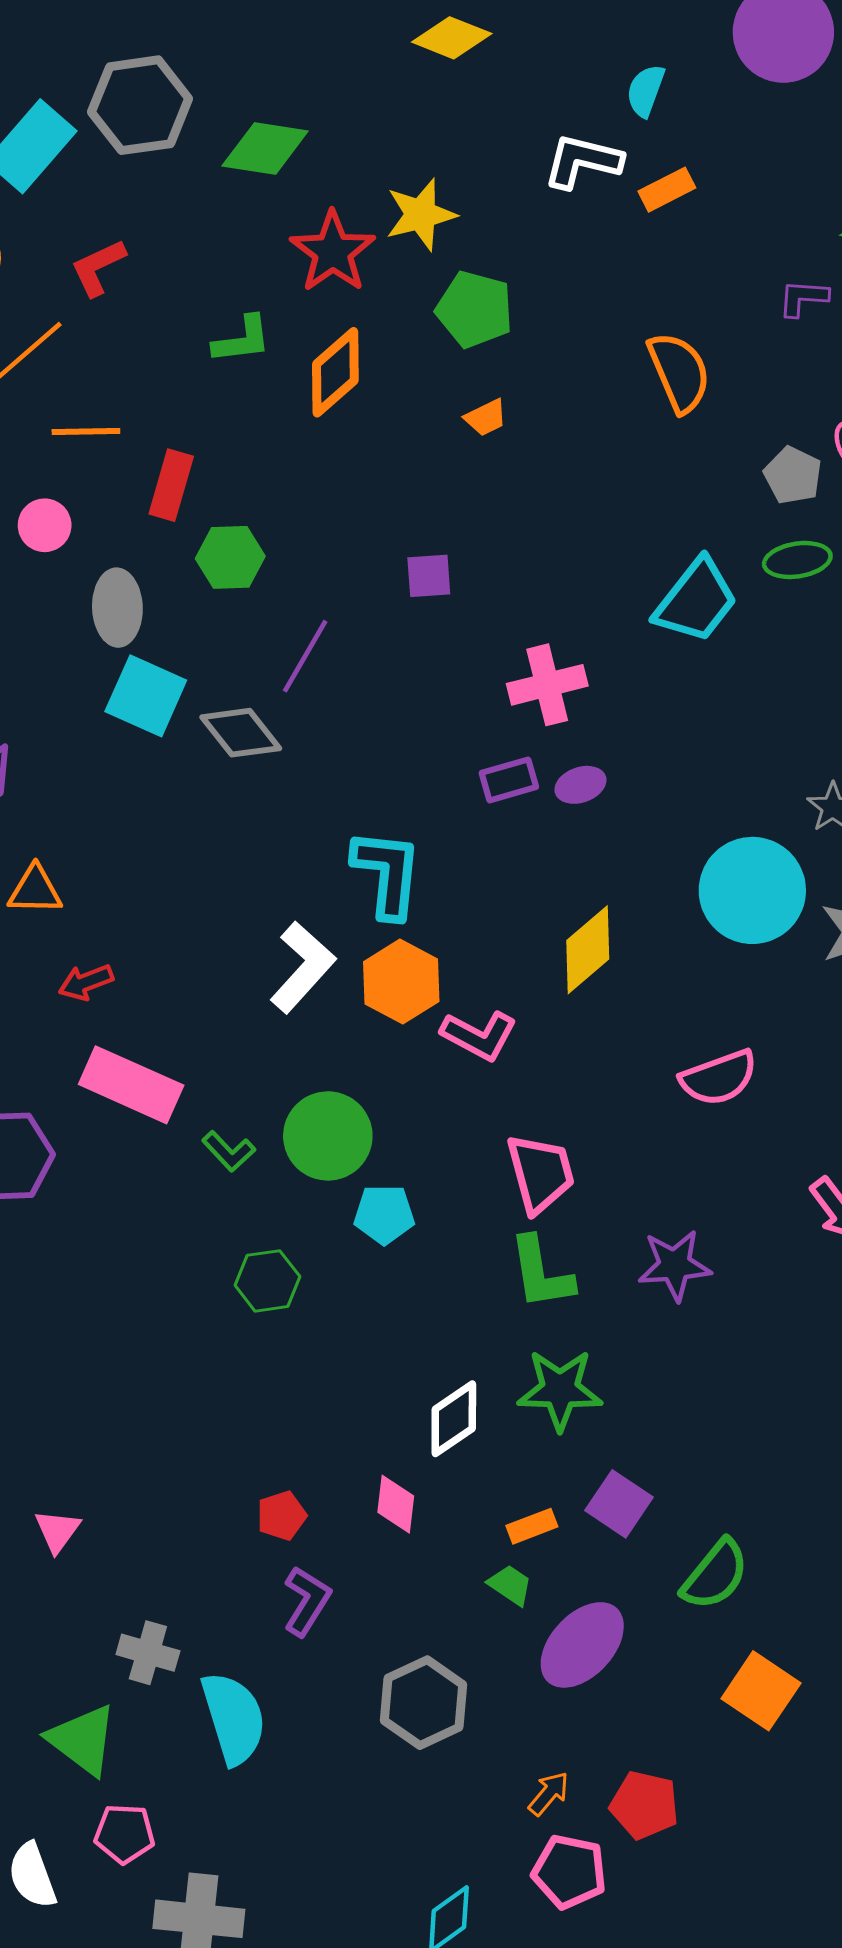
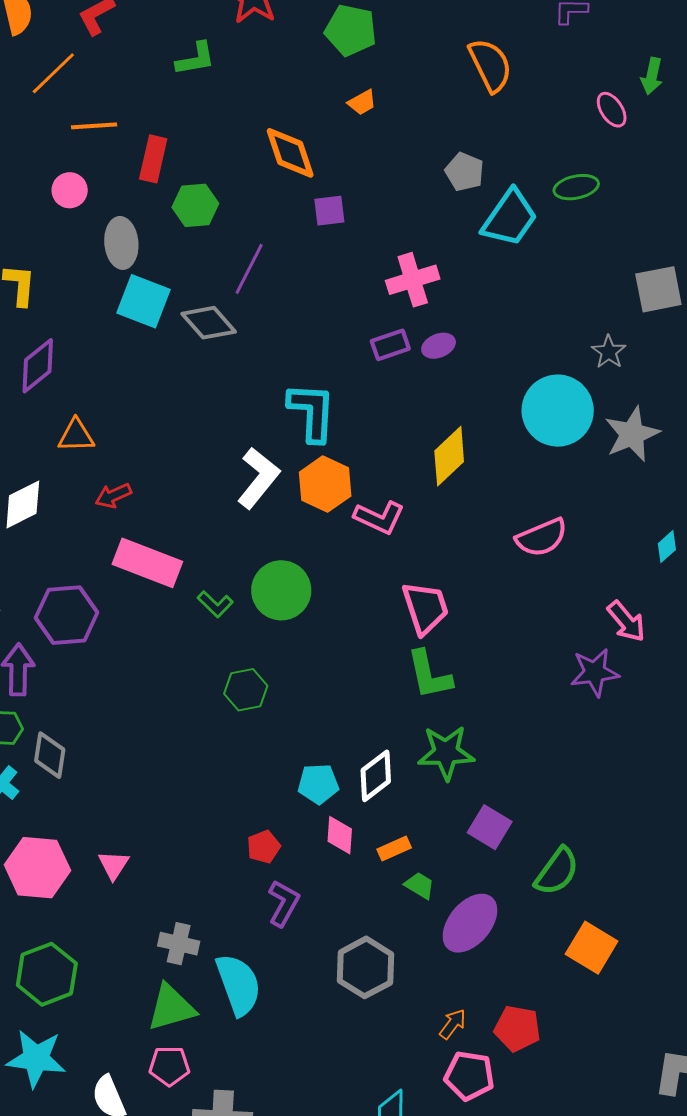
orange diamond: (335, 372) -> (290, 153), moved, turned -64
gray pentagon: (793, 475) -> (464, 172), moved
cyan pentagon: (384, 1214) -> (318, 784), moved
purple star: (675, 1265) -> (595, 672), moved
orange rectangle: (532, 1526) -> (394, 848), moved
green triangle: (83, 1740) -> (171, 1008), moved, turned -50

